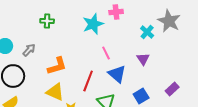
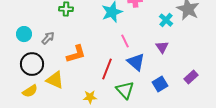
yellow triangle: (55, 92) -> (55, 80), moved

